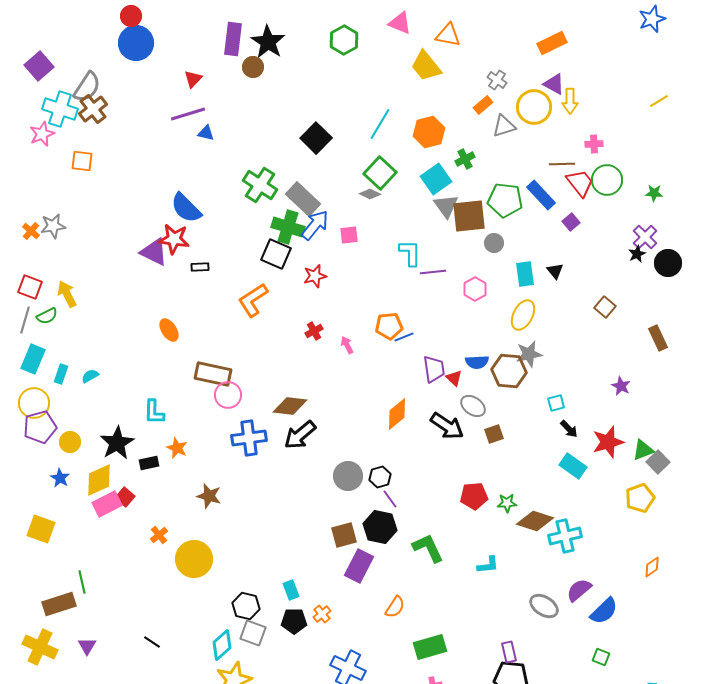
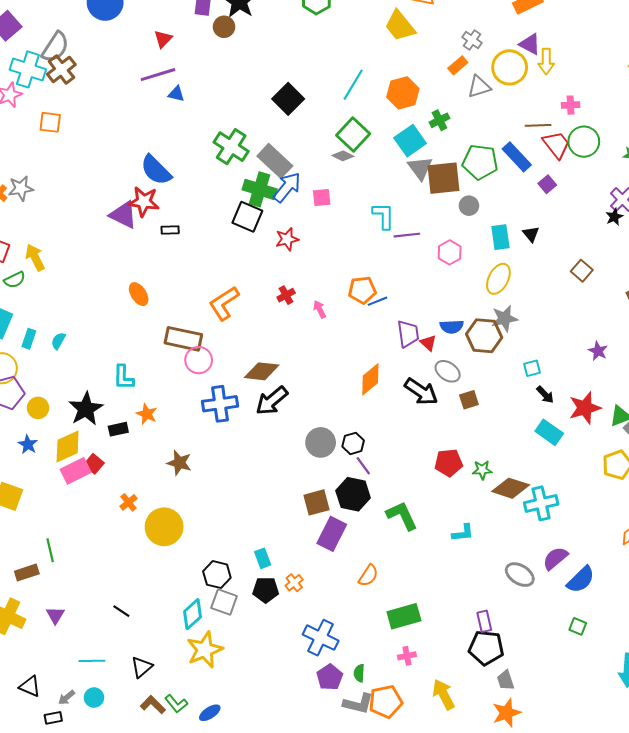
orange L-shape: (253, 300) -> (224, 303), moved
cyan semicircle: (90, 376) -> (58, 341), turned -30
brown rectangle: (59, 604) -> (27, 573), size x0.7

